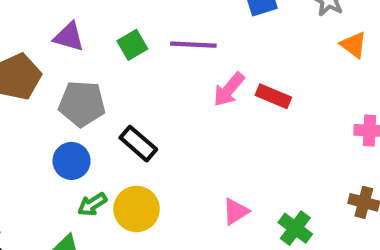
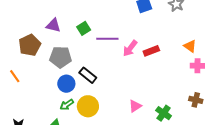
purple line: (193, 45) -> (107, 39), moved
orange triangle: (354, 45) -> (190, 46), moved
red rectangle: (273, 96) -> (151, 51), turned -42
blue circle: (72, 161) -> (66, 84), moved

